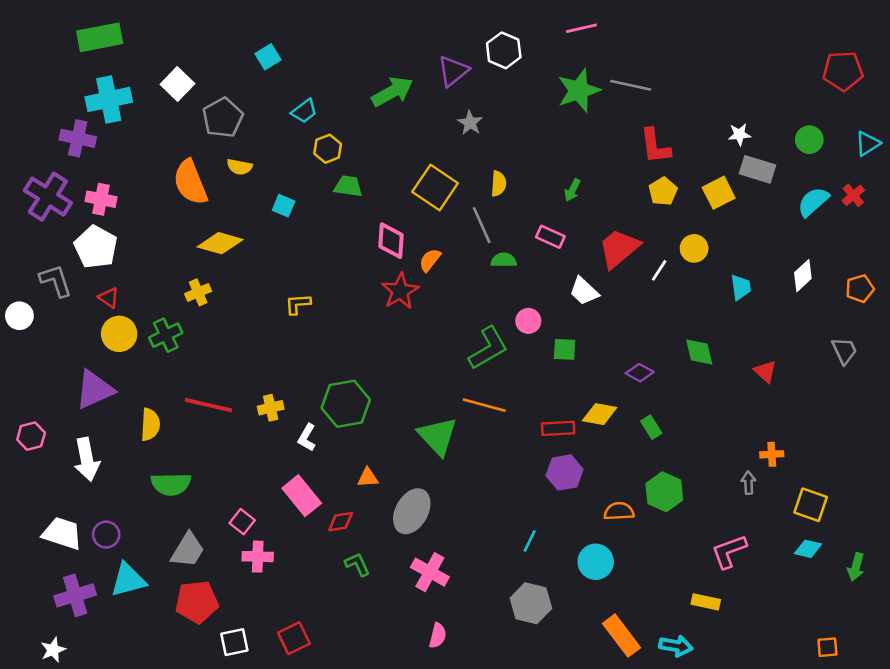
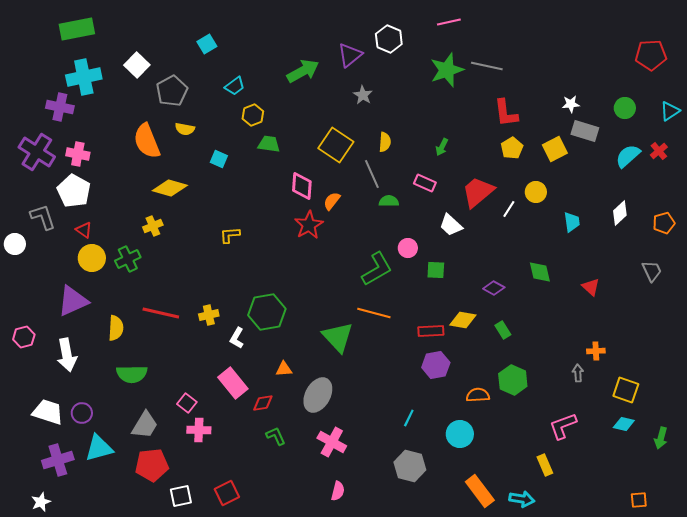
yellow rectangle: (706, 602) -> (545, 465), turned 55

